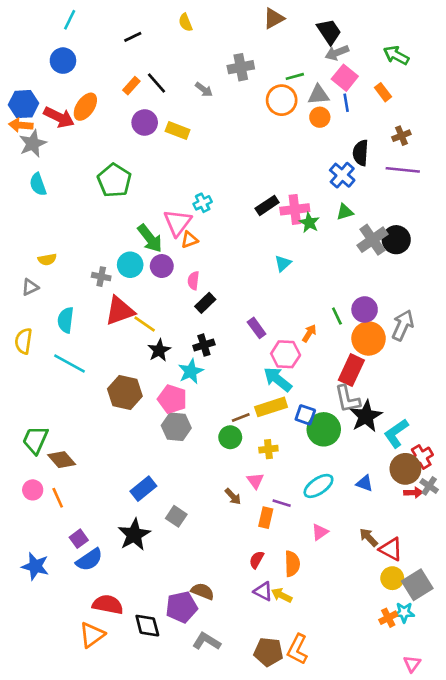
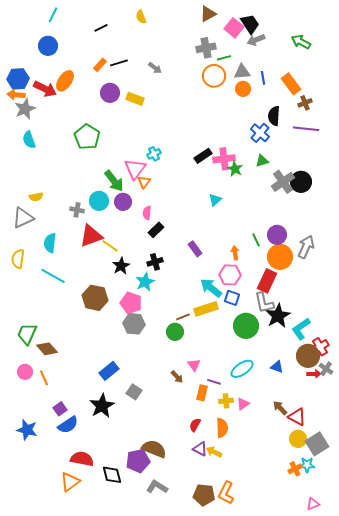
gray cross: (241, 67) -> (206, 48), moved
pink square: (345, 78) -> (234, 28), moved
black line: (156, 83) -> (119, 63), turned -66
orange rectangle: (383, 92) -> (291, 84), moved, size x1.5
orange triangle: (189, 240) -> (144, 182), turned -32
gray triangle: (30, 287) -> (23, 218), size x1.6
orange arrow: (309, 333) -> (235, 253), turned -40
pink hexagon: (286, 354) -> (230, 275), moved
blue square: (305, 415) -> (232, 298), moved
yellow cross: (268, 449) -> (226, 401), moved
brown semicircle: (203, 591) -> (154, 449), size x1.4
pink triangle: (412, 664) -> (313, 504), turned 32

